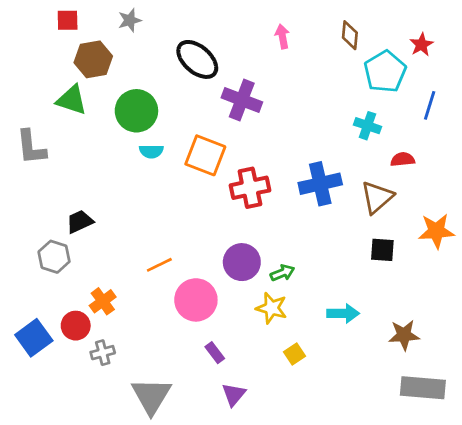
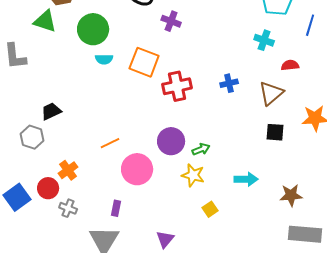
purple cross: (242, 100) -> (171, 21), size x0.7
blue cross: (320, 184) -> (229, 83), size x0.6
gray cross: (103, 353) -> (68, 208), turned 36
purple rectangle: (215, 353) -> (116, 208), moved, turned 49

